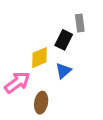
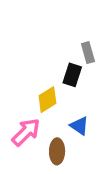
blue triangle: (63, 71) -> (79, 126), moved, turned -36

